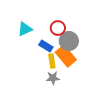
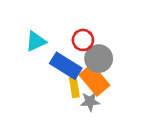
blue rectangle: (46, 46) -> (66, 66), size x1.5
gray star: (53, 78) -> (90, 101), moved

